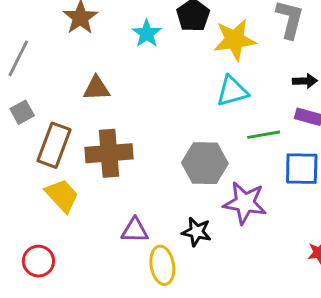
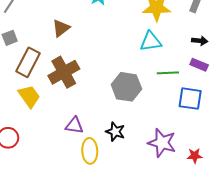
brown triangle: (96, 88) -> (61, 28), turned -42
brown cross: (109, 153) -> (64, 72), turned -32
purple star: (245, 203) -> (162, 143), moved

